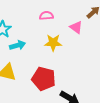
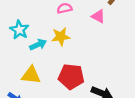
yellow star: (53, 43) -> (61, 37), moved

